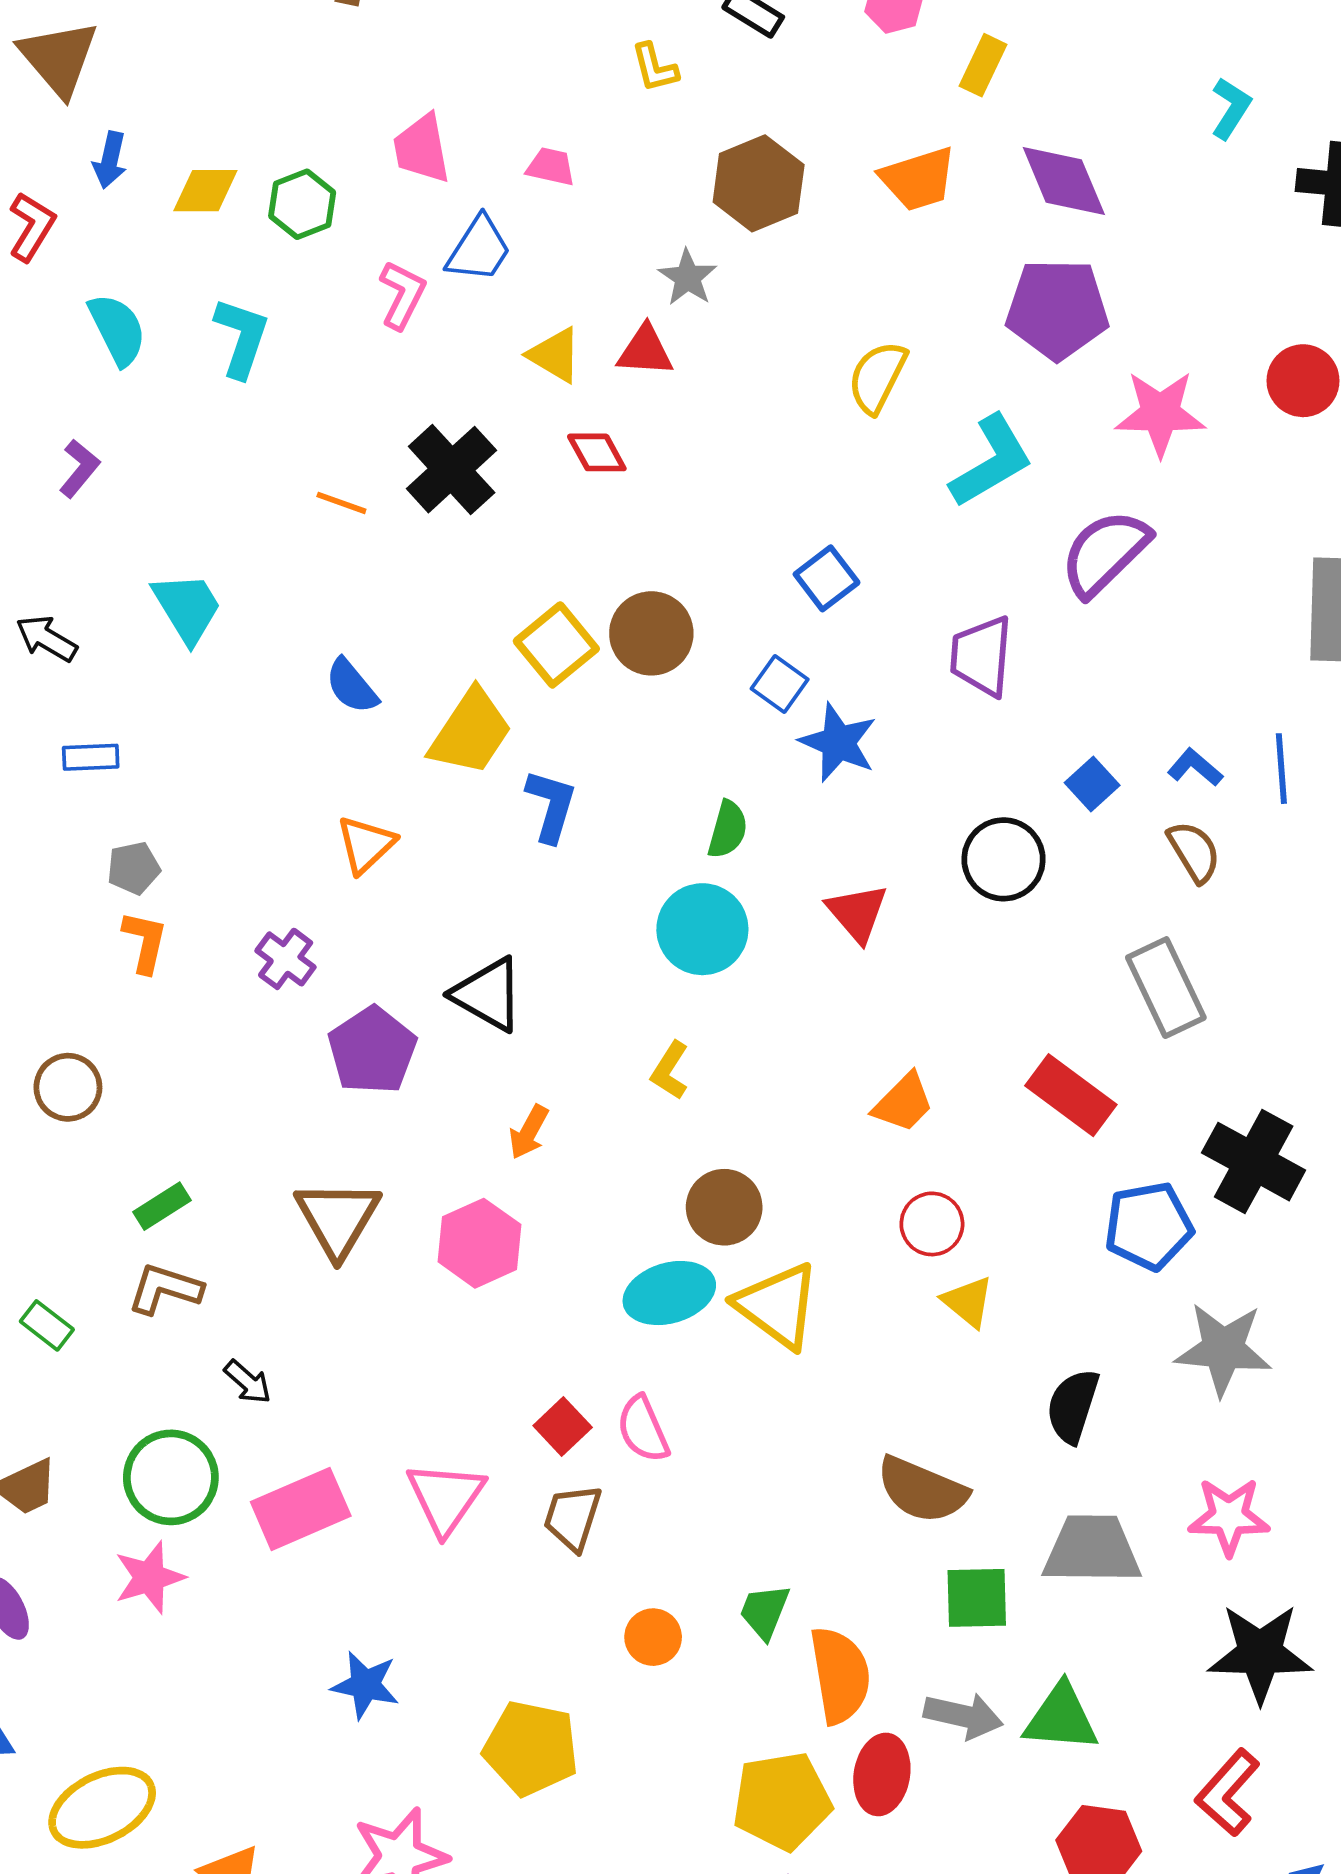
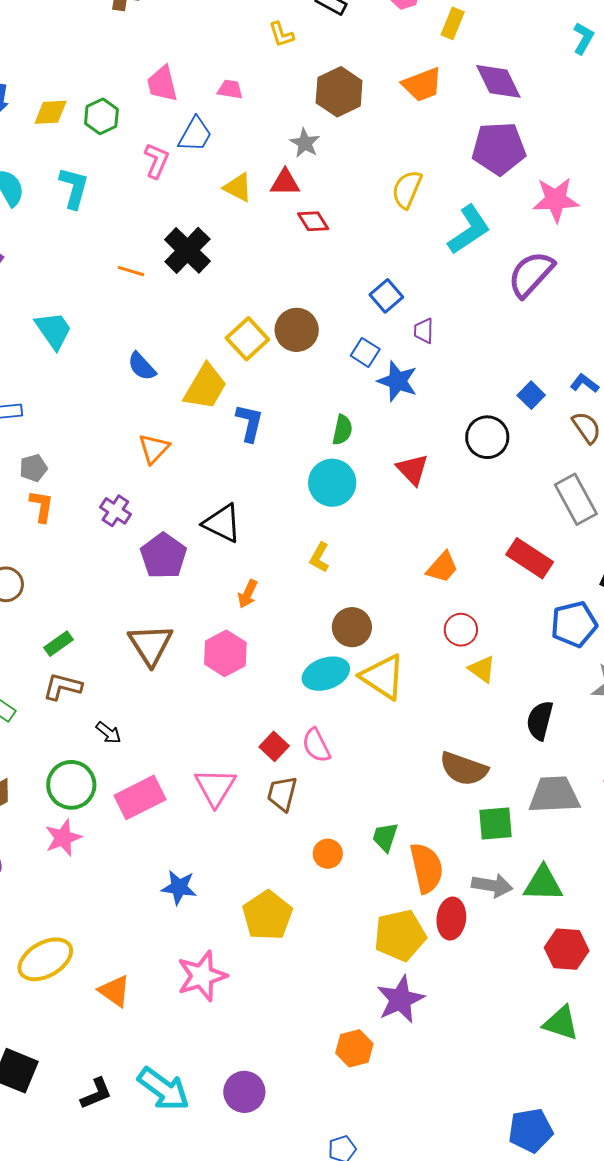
red diamond: (597, 452) -> (313, 221), moved
purple trapezoid: (981, 656) -> (424, 331), moved, size x0.6
yellow pentagon: (531, 1748) -> (267, 915), turned 30

